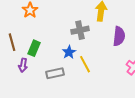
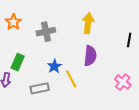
gray cross: (80, 30) -> (46, 32), moved
purple semicircle: (119, 36) -> (90, 56), moved

